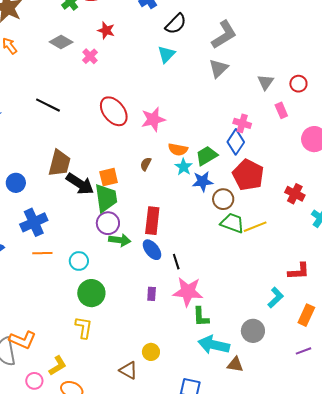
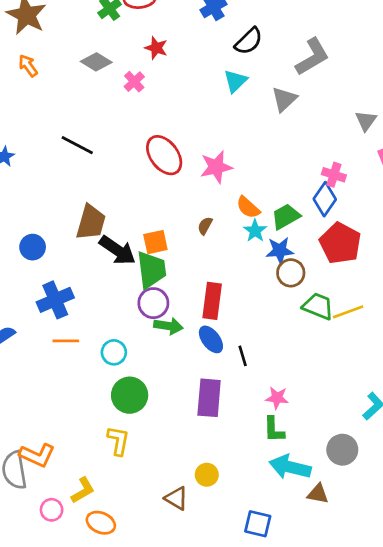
gray triangle: (218, 68) -> (284, 99), moved
orange semicircle: (178, 149) -> (248, 207), turned 30
brown circle: (223, 199) -> (291, 273), moved
pink star: (188, 292) -> (277, 398), moved, size x0.6
purple rectangle: (152, 294) -> (209, 398), size x2.0

